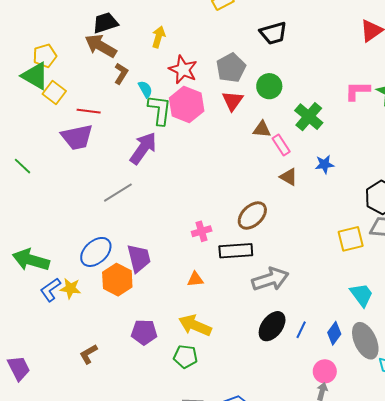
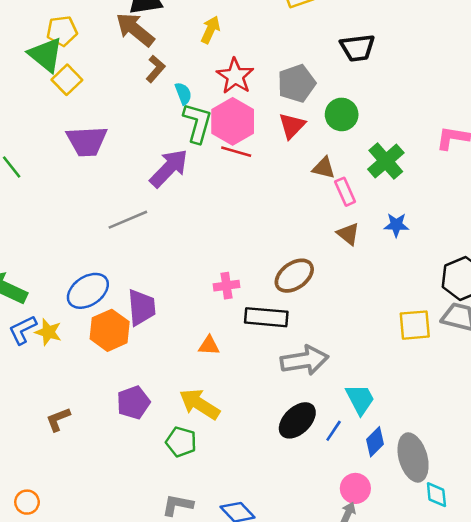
red line: (89, 111) -> (236, 152), moved
cyan trapezoid: (362, 295) -> (360, 399), moved
purple pentagon: (144, 332) -> (133, 403), turned -30

